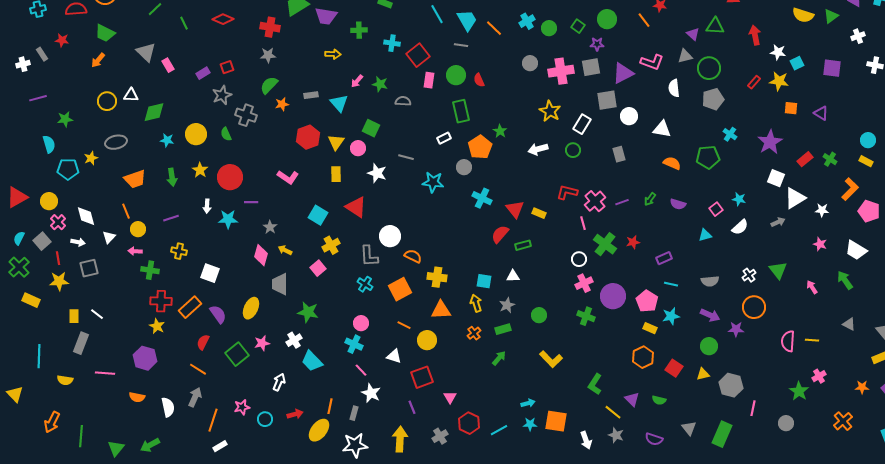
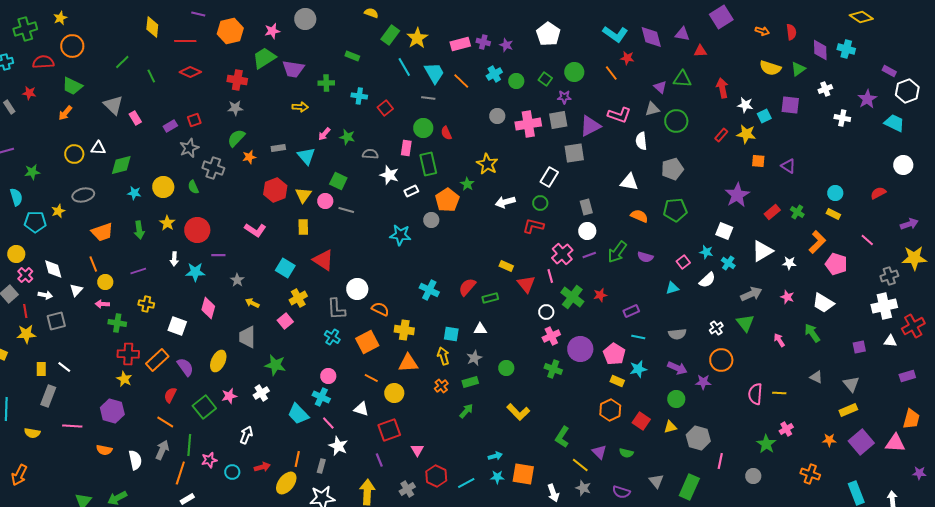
red square: (418, 55) -> (385, 108), size x0.7
purple square: (832, 68) -> (790, 105), moved
pink rectangle: (429, 80) -> (406, 148), moved
gray pentagon: (713, 99) -> (672, 169), moved
yellow star: (550, 111) -> (487, 164), moved
white circle: (629, 116) -> (587, 231), moved
cyan cross: (730, 134) -> (728, 263), moved
gray line: (406, 157) -> (346, 210), moved
white star: (377, 173) -> (389, 175), moved
white square: (776, 178) -> (724, 231), moved
red L-shape: (567, 192) -> (533, 226), moved
cyan cross: (482, 198) -> (429, 290), moved
green arrow: (650, 199) -> (617, 252), size x1.6
red triangle: (515, 209) -> (526, 284), moved
gray arrow: (778, 222) -> (751, 294), moved, size x1.5
pink diamond: (261, 255) -> (208, 308), moved
cyan trapezoid: (312, 361) -> (298, 414), moved
orange cross: (843, 421) -> (810, 474), turned -30
green line: (81, 436) -> (189, 445), moved

